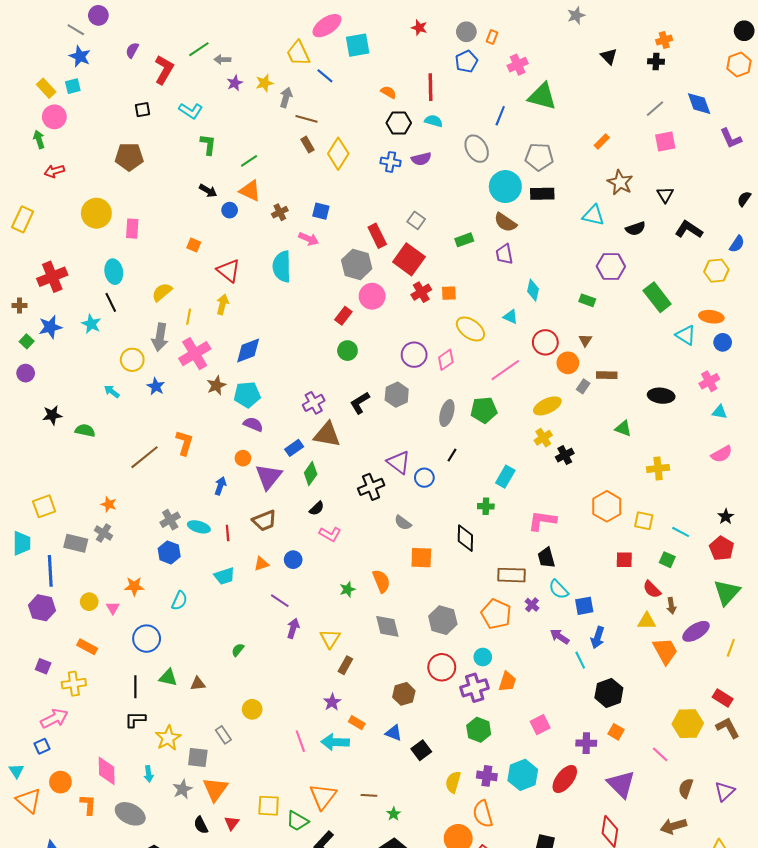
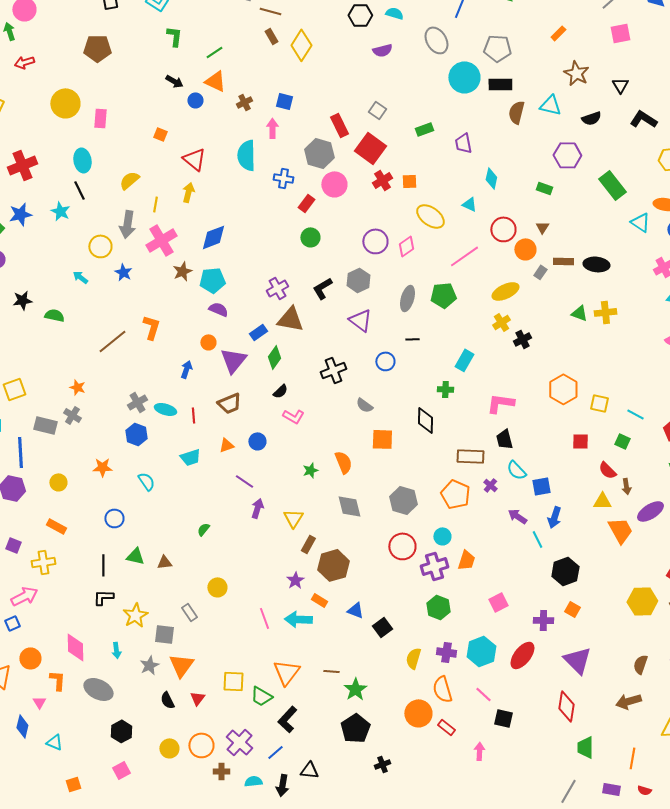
blue cross: (391, 162) -> (283, 178), moved
brown semicircle: (505, 222) -> (516, 112), moved, turned 70
pink arrow: (309, 239) -> (272, 128), turned -114
black ellipse: (661, 396) -> (596, 264), moved
black line: (452, 455) -> (412, 339), turned 56
purple triangle: (399, 462) -> (360, 320), moved
yellow cross: (658, 468) -> (605, 312), moved
cyan semicircle: (179, 601) -> (146, 481), turned -60
pink triangle: (113, 608) -> (39, 702), moved
blue circle: (147, 639) -> (114, 518), size x0.7
brown hexagon: (404, 694) -> (333, 565), moved, size x1.4
pink line: (660, 754) -> (483, 694), moved
green star: (394, 814) -> (355, 689), size x1.6

